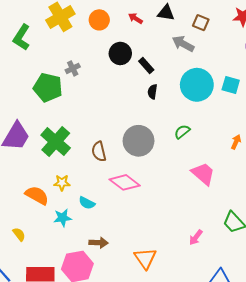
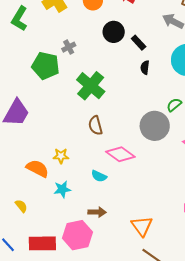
gray circle: (139, 141) -> (155, 126), moved
green cross: (56, 142) -> (91, 86), moved
cyan semicircle: (87, 203) -> (99, 176), moved

